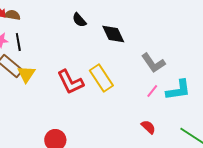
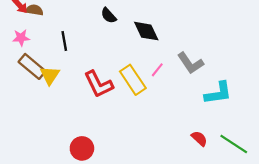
black line: (18, 42) -> (64, 41), moved
pink line: (152, 91) -> (157, 70), moved
red semicircle: (148, 127) -> (199, 138), moved

